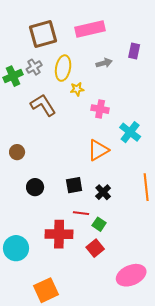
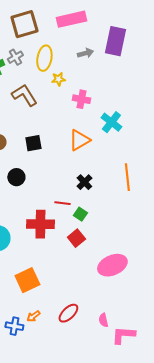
purple rectangle: (134, 51) -> (115, 41), size x1.8
black square: (74, 185) -> (33, 143), moved

